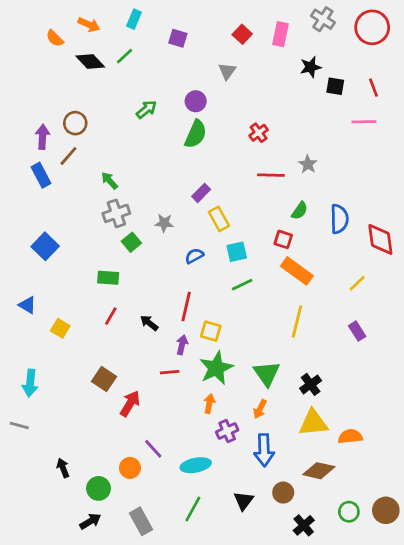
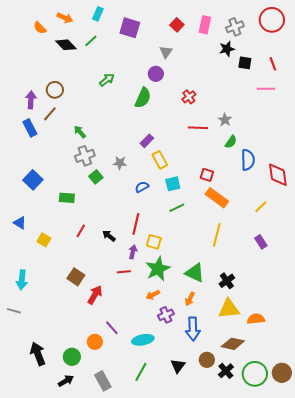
gray cross: (323, 19) -> (235, 27), moved, turned 36
purple square: (178, 38) -> (130, 28), size x1.5
purple circle: (196, 101) -> (156, 74), moved
green semicircle: (300, 211) -> (231, 142), moved
green rectangle: (108, 278) -> (67, 198), moved
green triangle: (267, 374) -> (195, 273), turned -30
orange arrow: (209, 404) -> (153, 295), turned -128
black arrow: (63, 468) -> (38, 354), moved, size x1.6
green circle: (349, 512) -> (255, 374), size x1.6
black cross: (304, 525) -> (226, 371), moved

